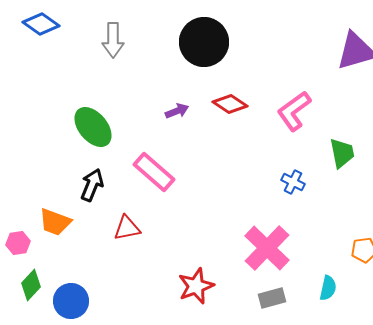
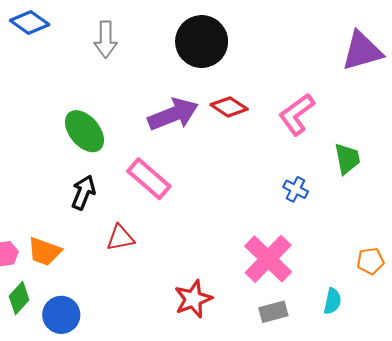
purple arrow: (177, 111) -> (173, 114), size x2.0
orange trapezoid: (55, 222) -> (44, 252), moved

